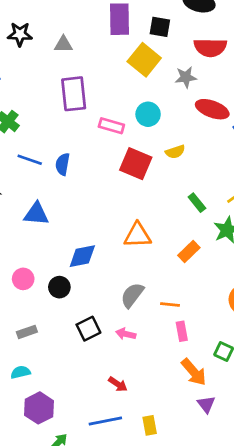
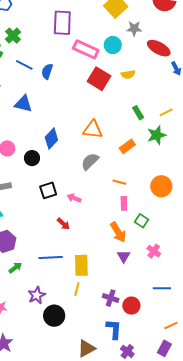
gray star: (186, 77) -> (134, 29), moved
pink rectangle: (111, 126) -> (86, 49), size x1.4
blue diamond: (82, 256) -> (51, 139), turned -45
gray semicircle: (132, 295) -> (90, 161), moved
orange line: (170, 305) -> (119, 182), moved
pink rectangle: (182, 331) -> (124, 203), moved
red arrow: (118, 384) -> (63, 224), moved
yellow rectangle: (150, 425) -> (81, 265), size x1.5

